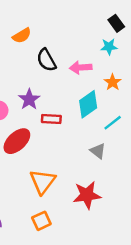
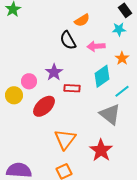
orange semicircle: (22, 36) -> (82, 20), moved
gray triangle: (98, 151) -> (110, 114), size x1.6
red star: (87, 195) -> (101, 150), turned -30

